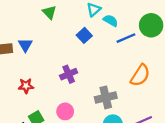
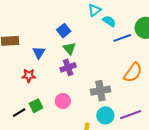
green triangle: (49, 12) -> (69, 48), moved
blue square: (84, 35) -> (64, 31), moved
blue triangle: (25, 45) -> (39, 53), moved

